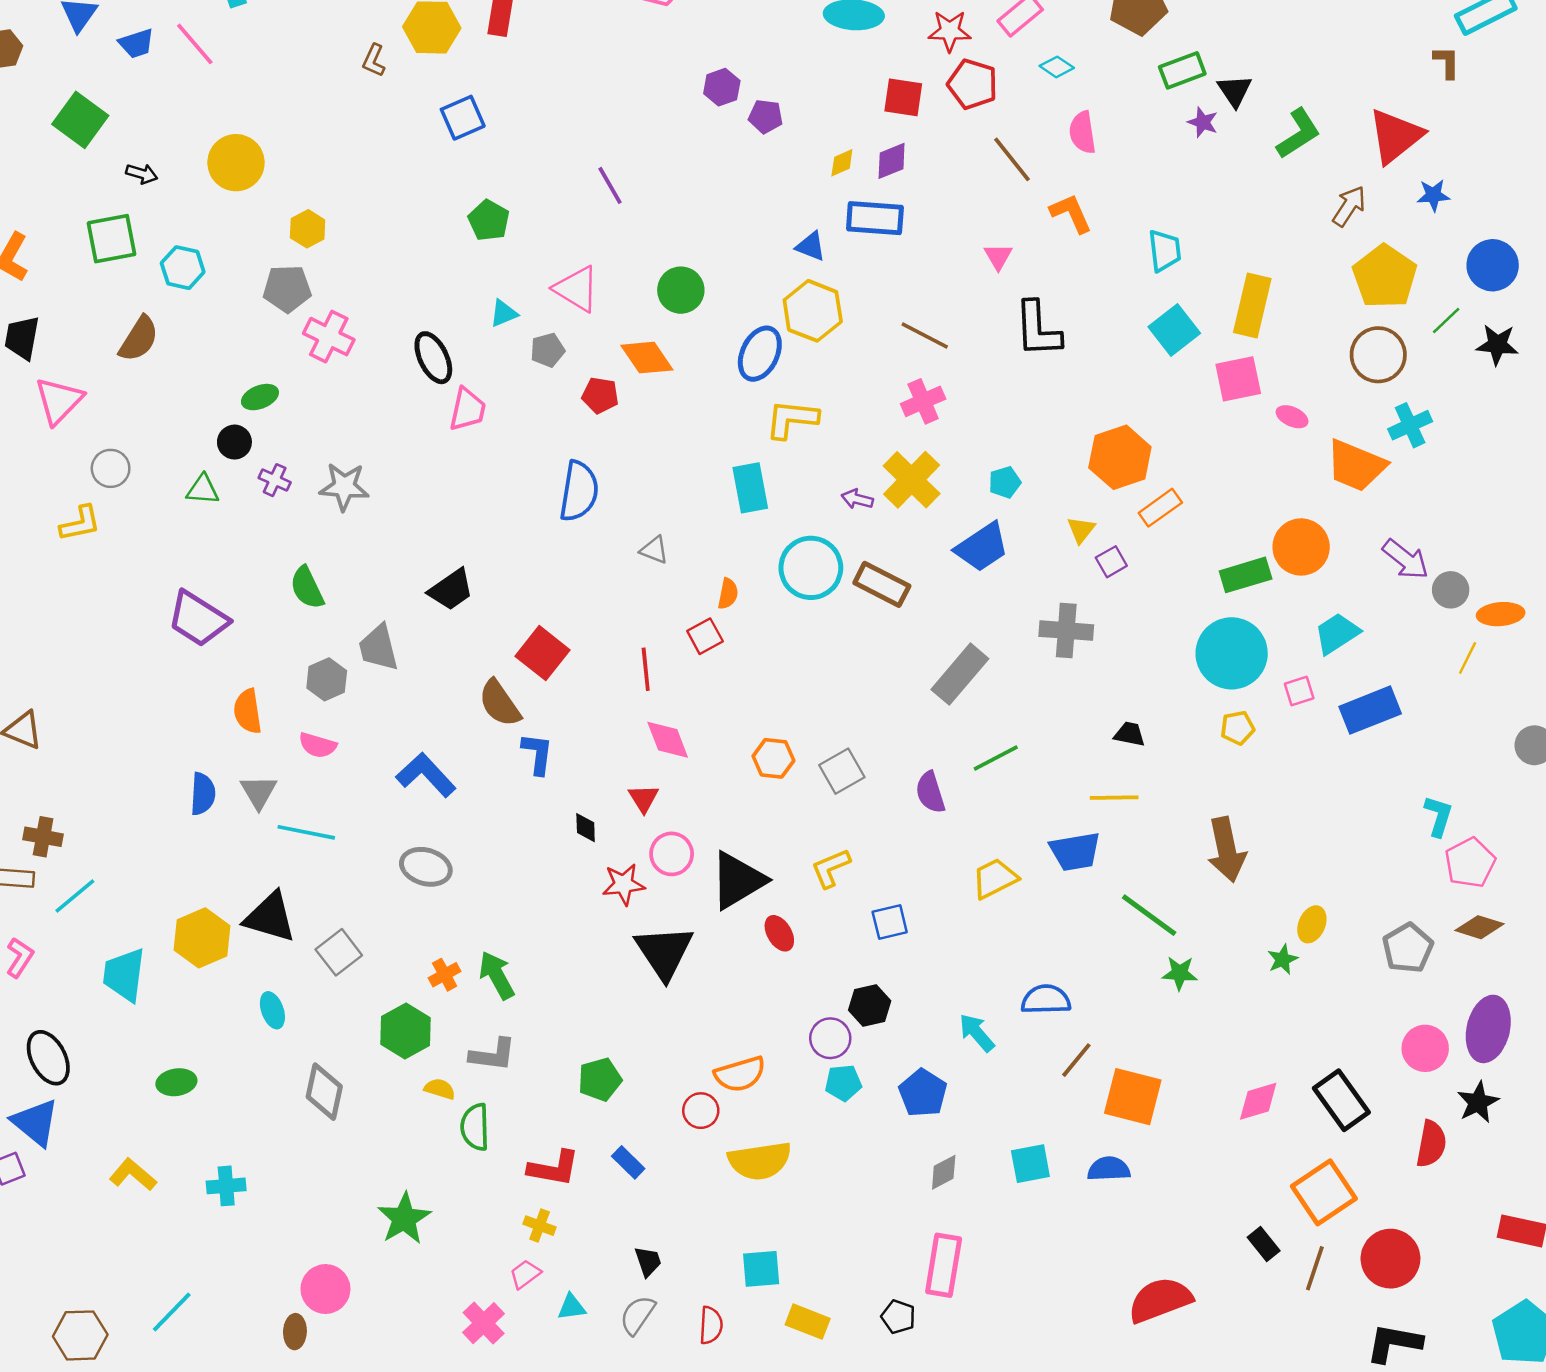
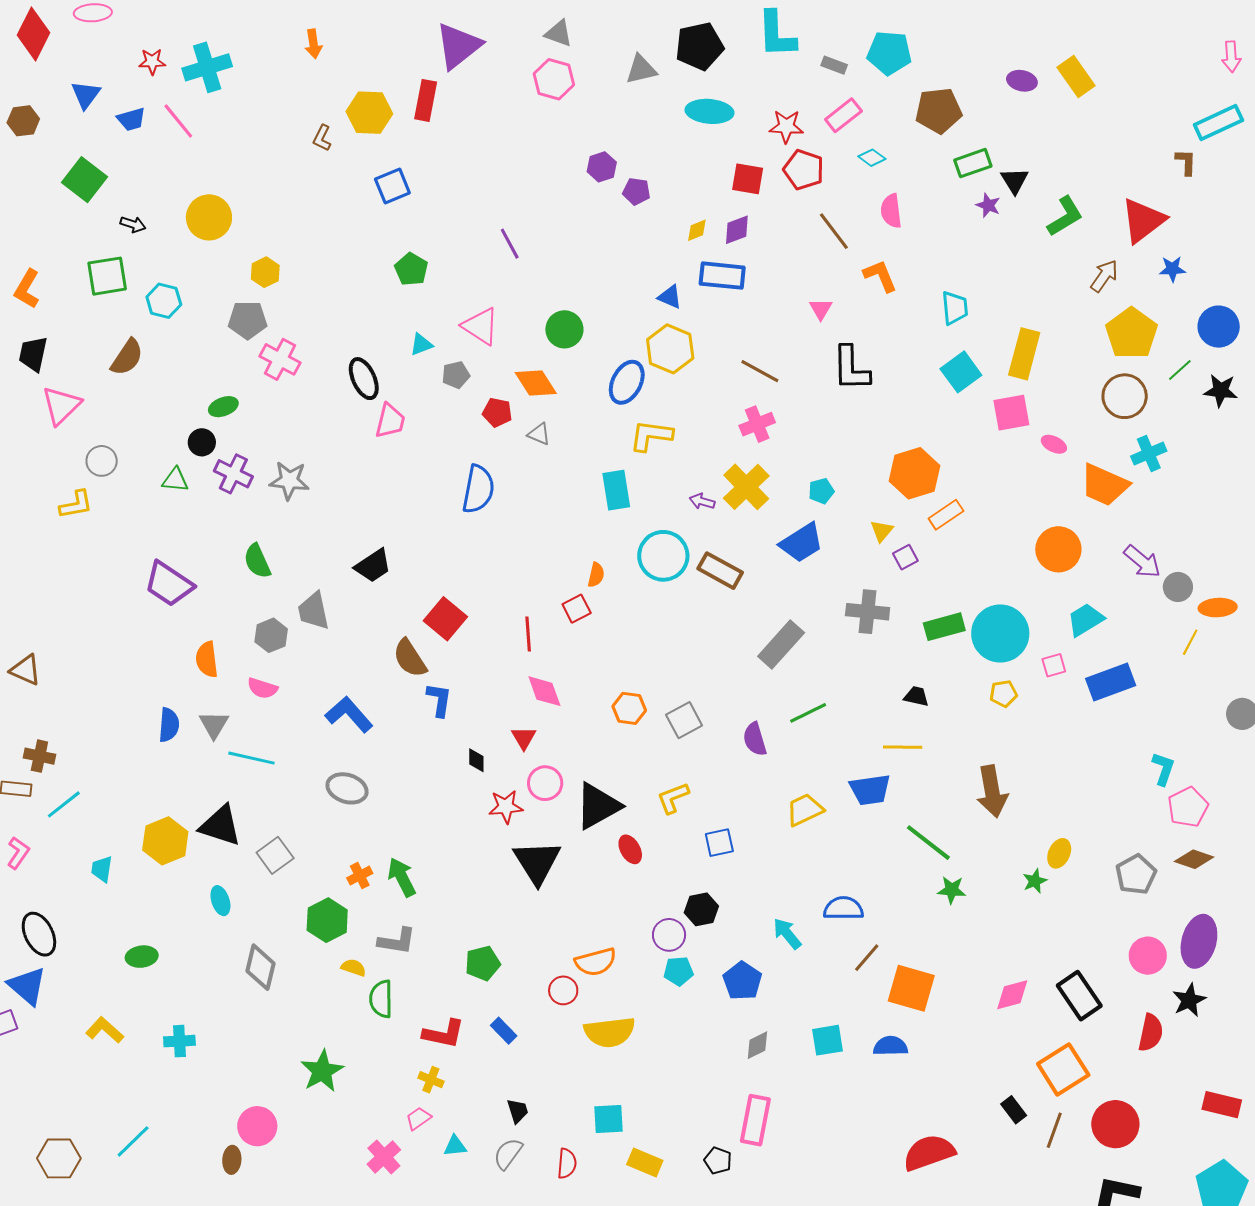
purple cross: (275, 480) -> (233, 474), size x1.5
gray triangle: (654, 550) -> (539, 434), moved
green rectangle: (1246, 575) -> (944, 627), moved
cyan trapezoid: (124, 975) -> (102, 869), size x0.6

